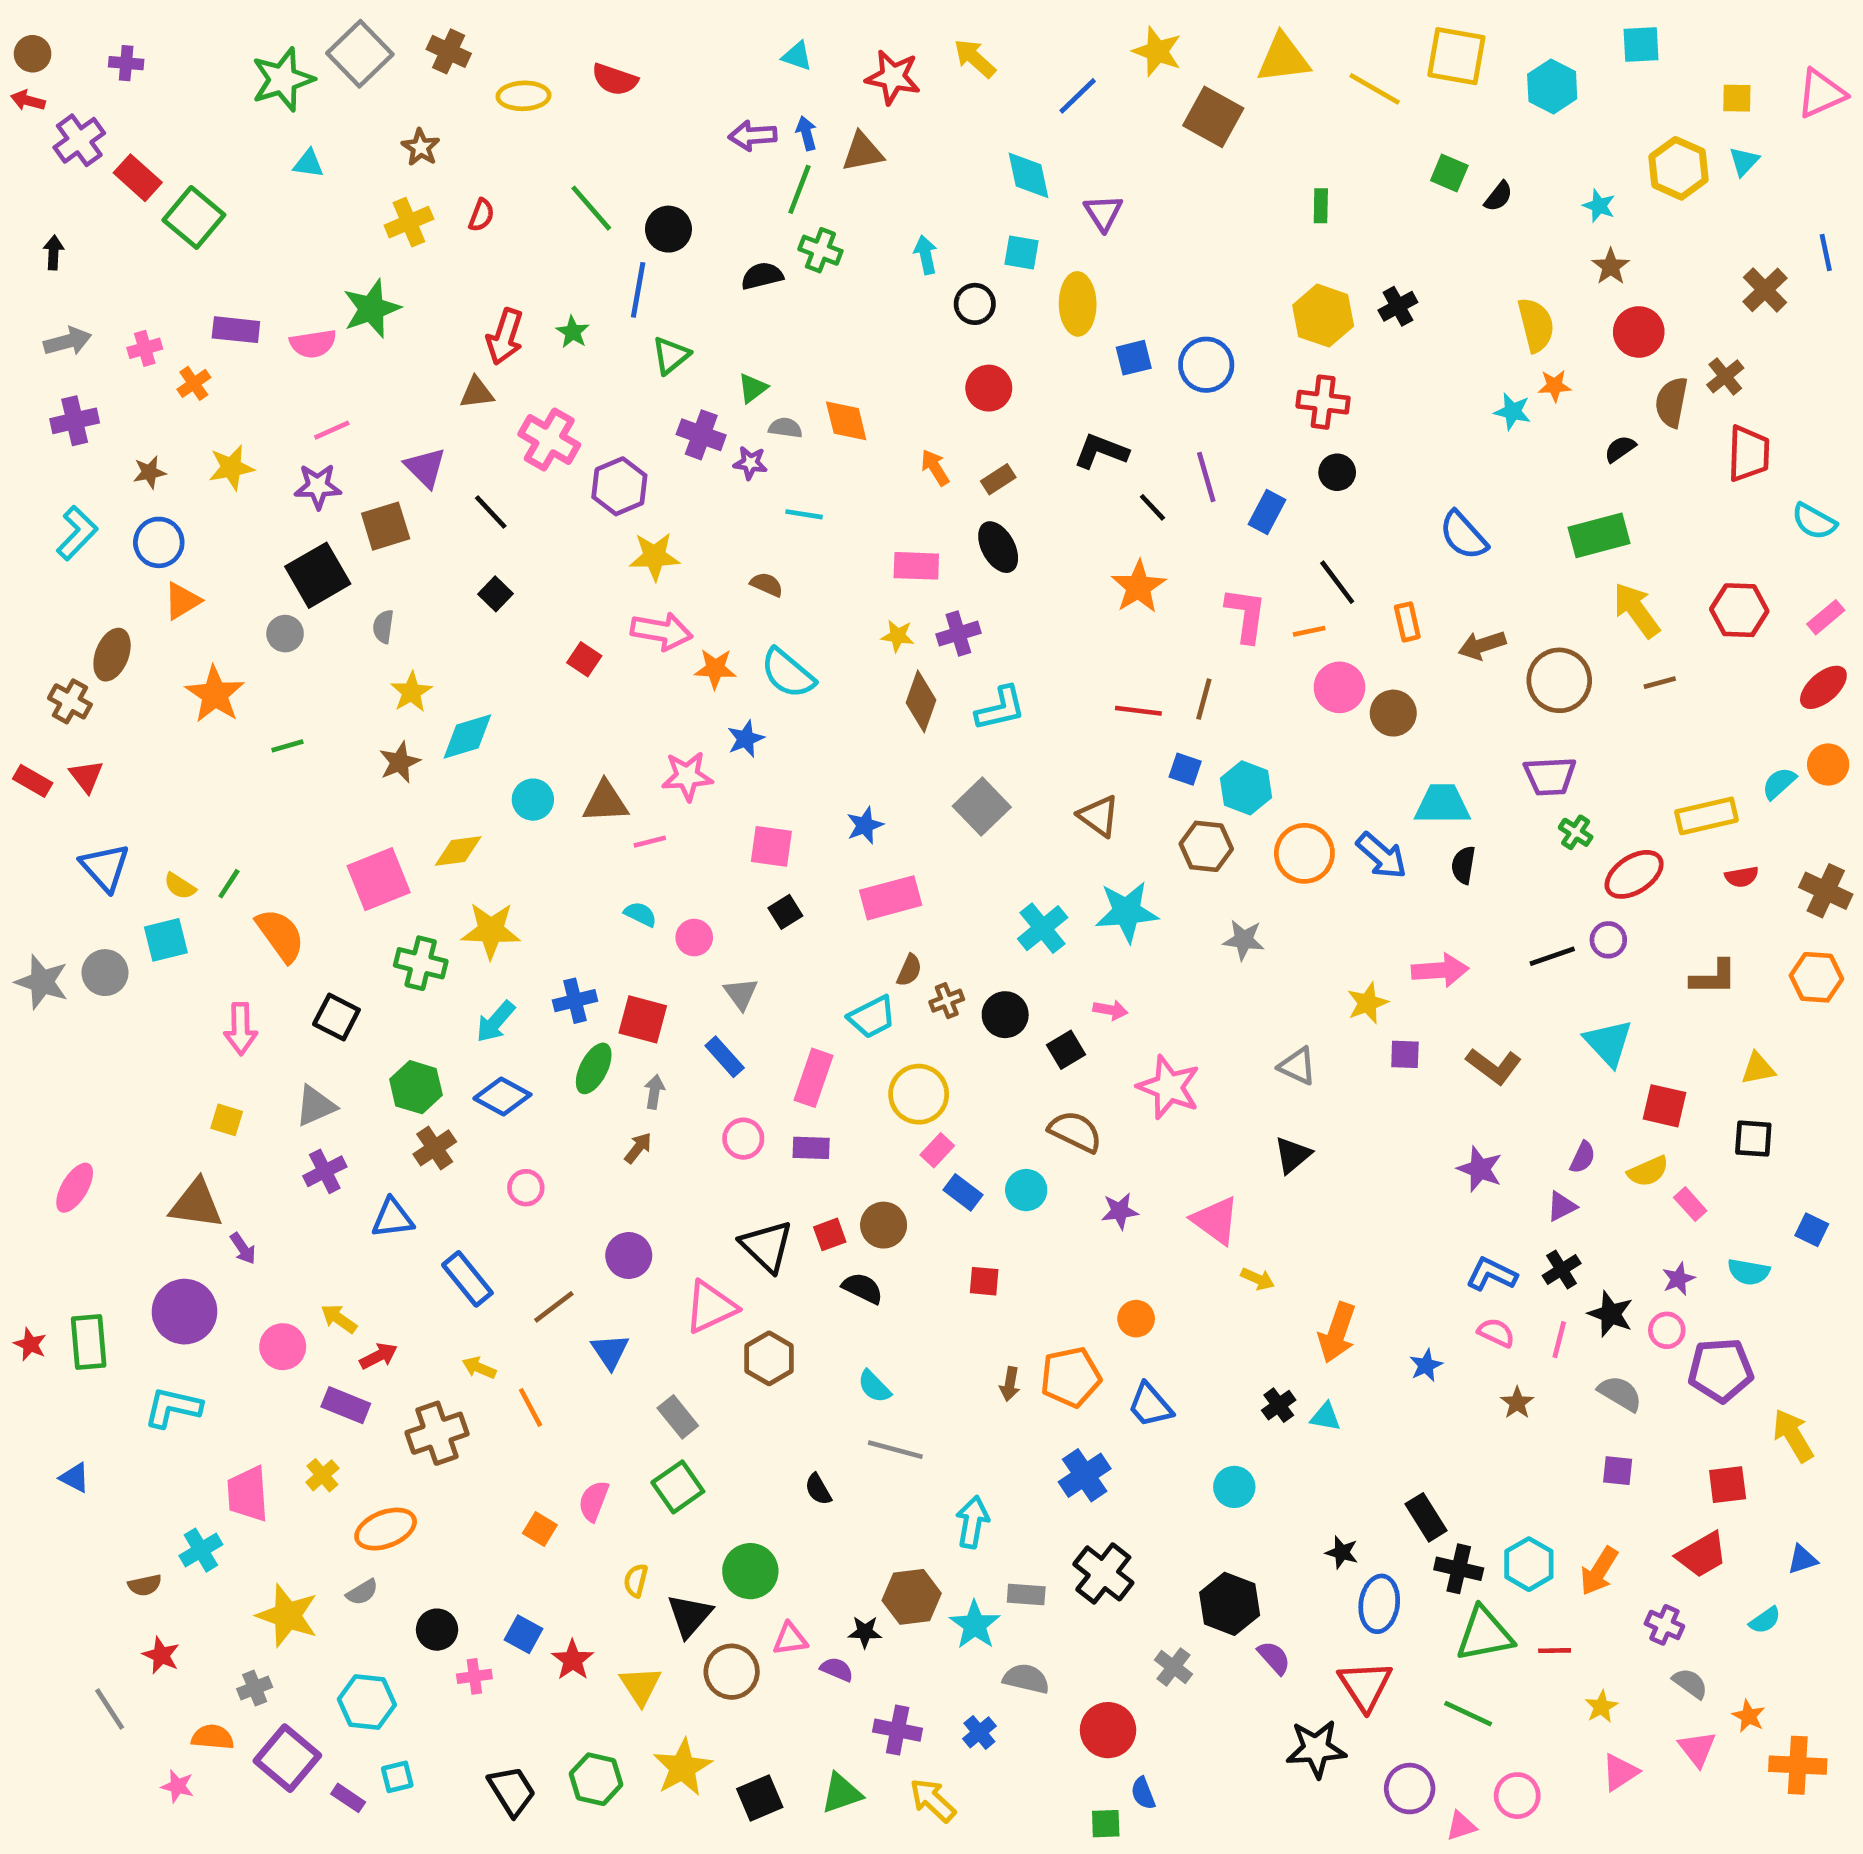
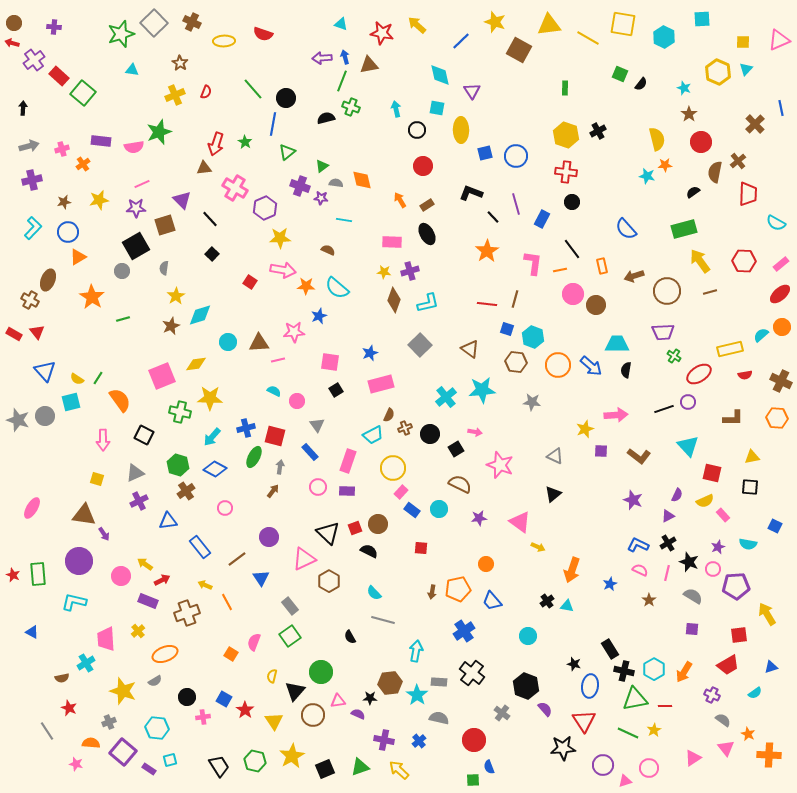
yellow star: (1601, 1707) -> (654, 730), moved

